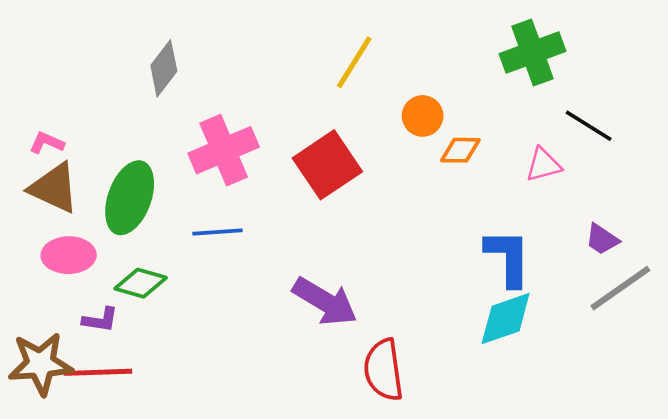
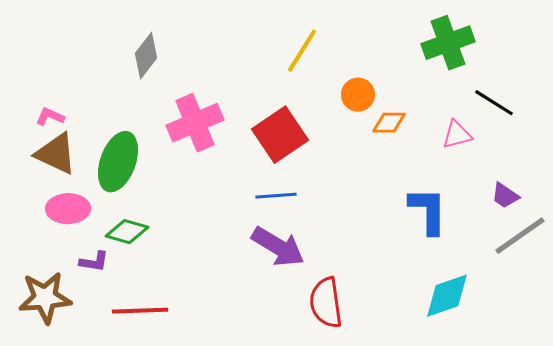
blue line: (218, 232) -> (276, 196), moved
cyan diamond: (506, 319) -> (447, 296), moved
red line: (98, 372) -> (140, 311), moved

